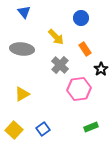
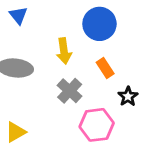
blue circle: (81, 18) -> (99, 24), size x1.5
yellow arrow: (56, 37) -> (64, 51), turned 36

